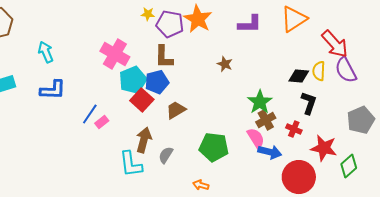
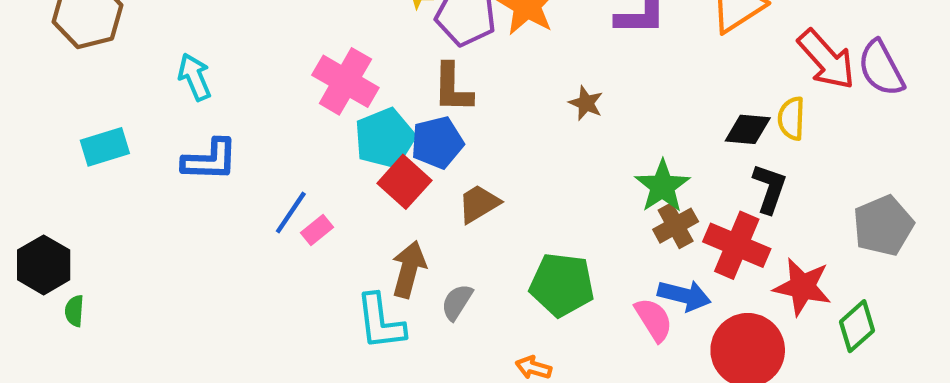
purple semicircle: (346, 70) -> (881, 68), moved
red cross: (294, 129) -> (737, 245), size x1.8
pink semicircle: (256, 138) -> (654, 320), moved

